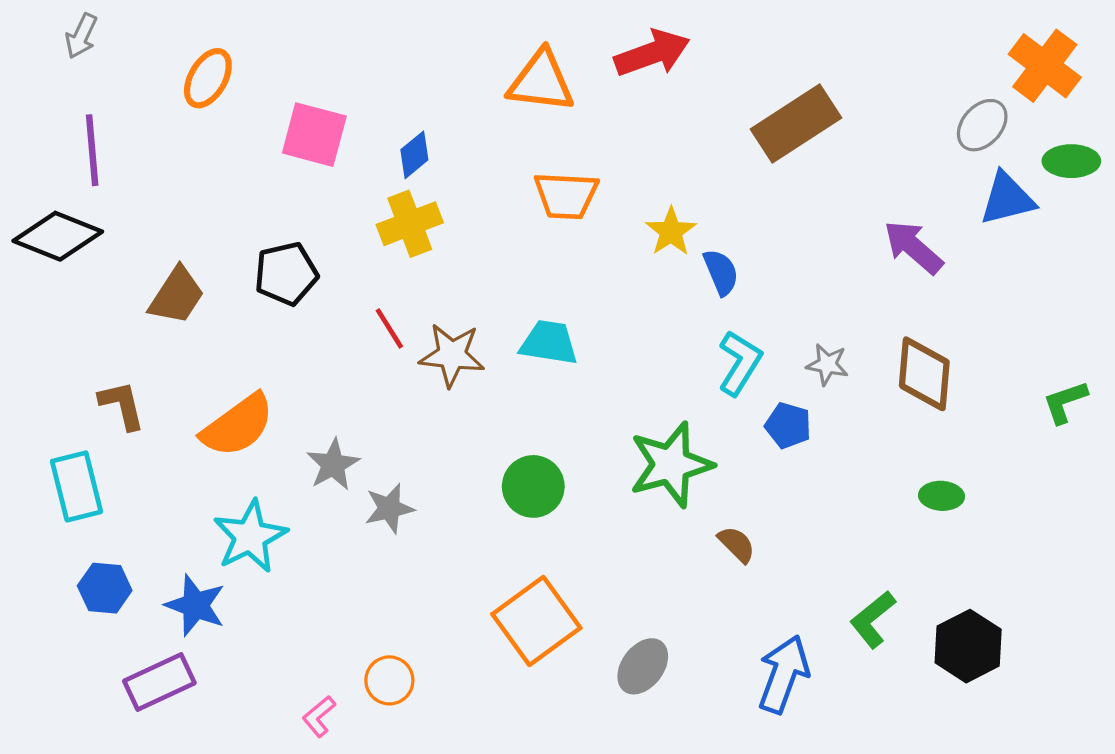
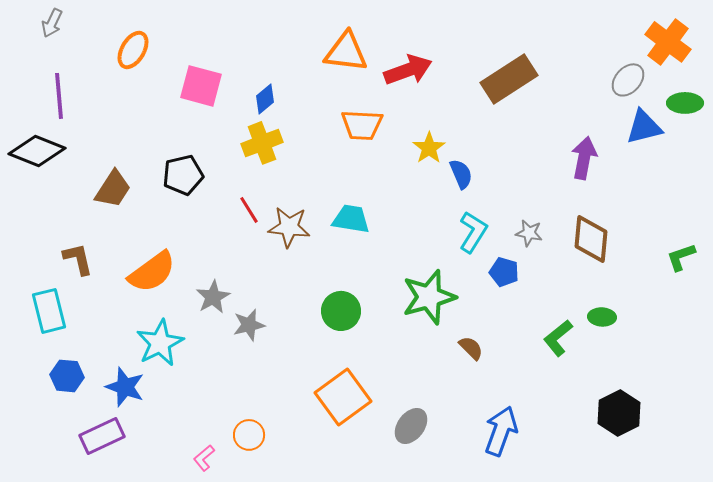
red arrow: (652, 53) -> (408, 70), moved
purple arrow: (913, 247) -> (584, 158), turned 60
green L-shape: (873, 619) -> (558, 338), moved

